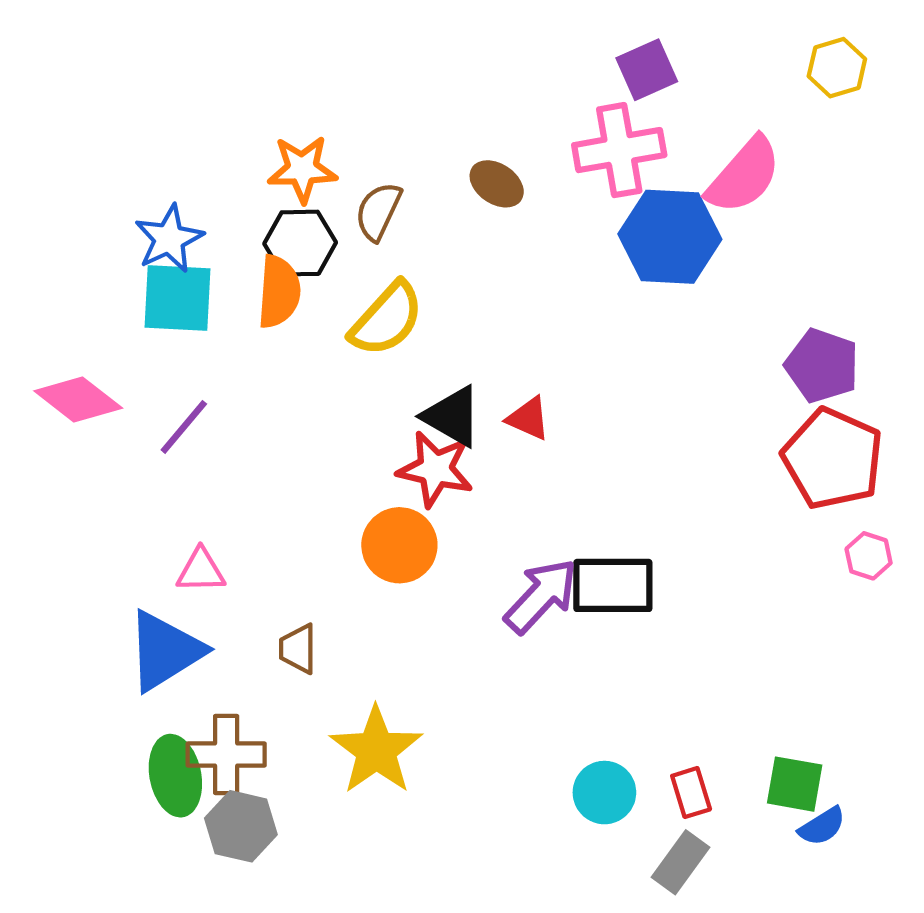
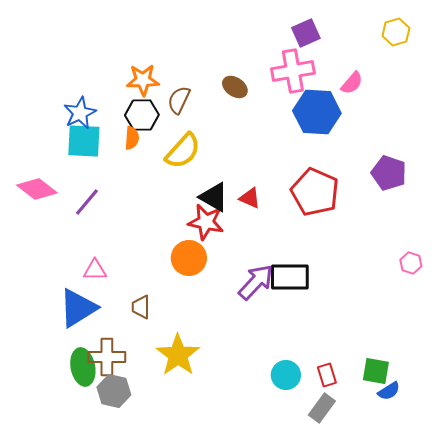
pink semicircle: (744, 175) -> (352, 83), size x0.6
orange semicircle: (279, 292) -> (132, 138), size x0.7
red pentagon: (833, 459) -> (315, 192), moved

